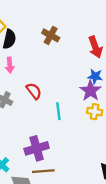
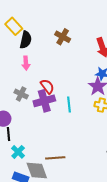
purple cross: (37, 148) -> (44, 101), moved

